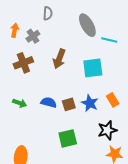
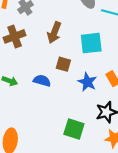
brown square: (69, 104) -> (63, 64), moved, turned 32
green square: (68, 138) -> (74, 129), moved, turned 30

